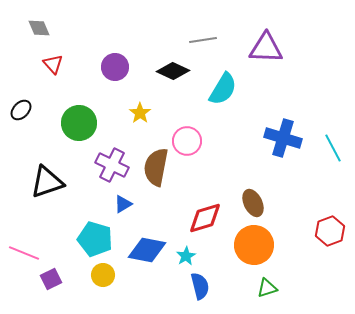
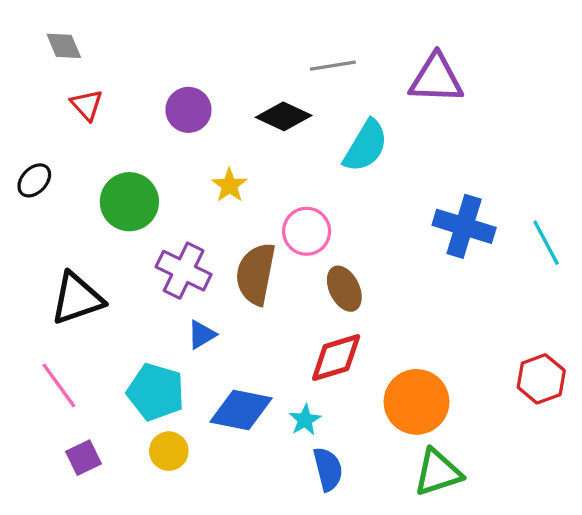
brown ellipse: (253, 203) -> (344, 289), moved
pink line: (24, 253) -> (59, 385), moved, turned 32
green triangle: (267, 288) -> (438, 472), size x1.5

